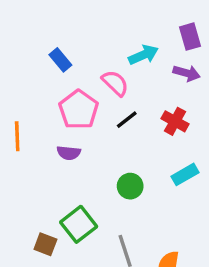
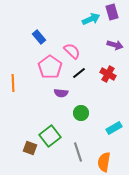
purple rectangle: (190, 37) -> (112, 12), moved
cyan arrow: (143, 55) -> (91, 19), moved
purple semicircle: (69, 153) -> (61, 93), moved
cyan rectangle: (185, 174) -> (114, 128), moved

